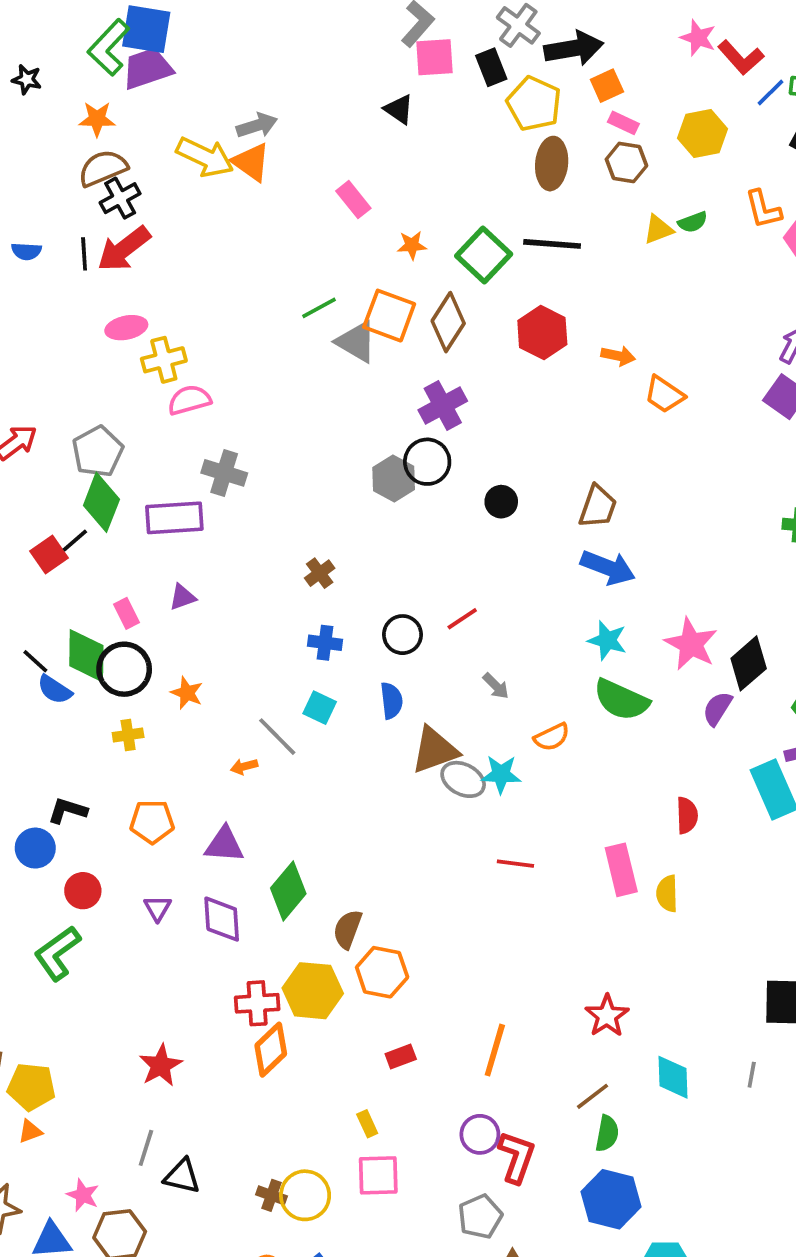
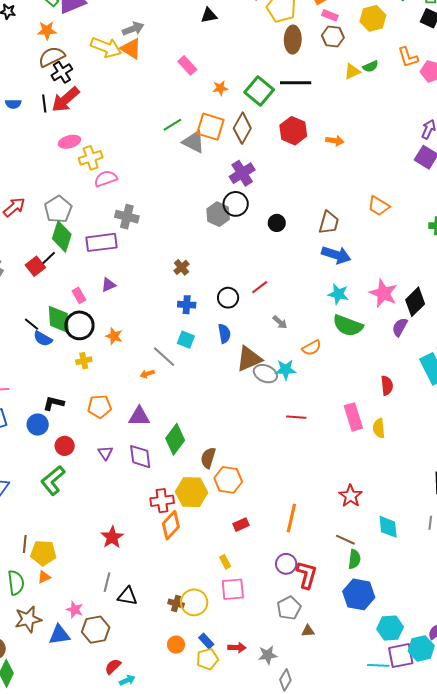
black triangle: (399, 109) -> (209, 15), turned -42
orange trapezoid: (664, 395) -> (379, 206), moved
brown line: (592, 1096) -> (345, 540), turned 66

